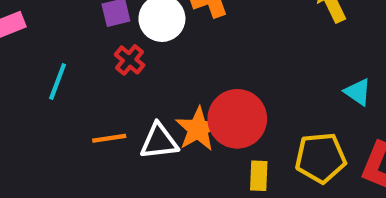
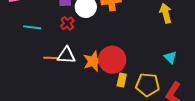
cyan line: (58, 82) -> (32, 27), turned 66
white triangle: (159, 141) -> (66, 55), moved
yellow rectangle: (259, 176) -> (122, 80), moved

